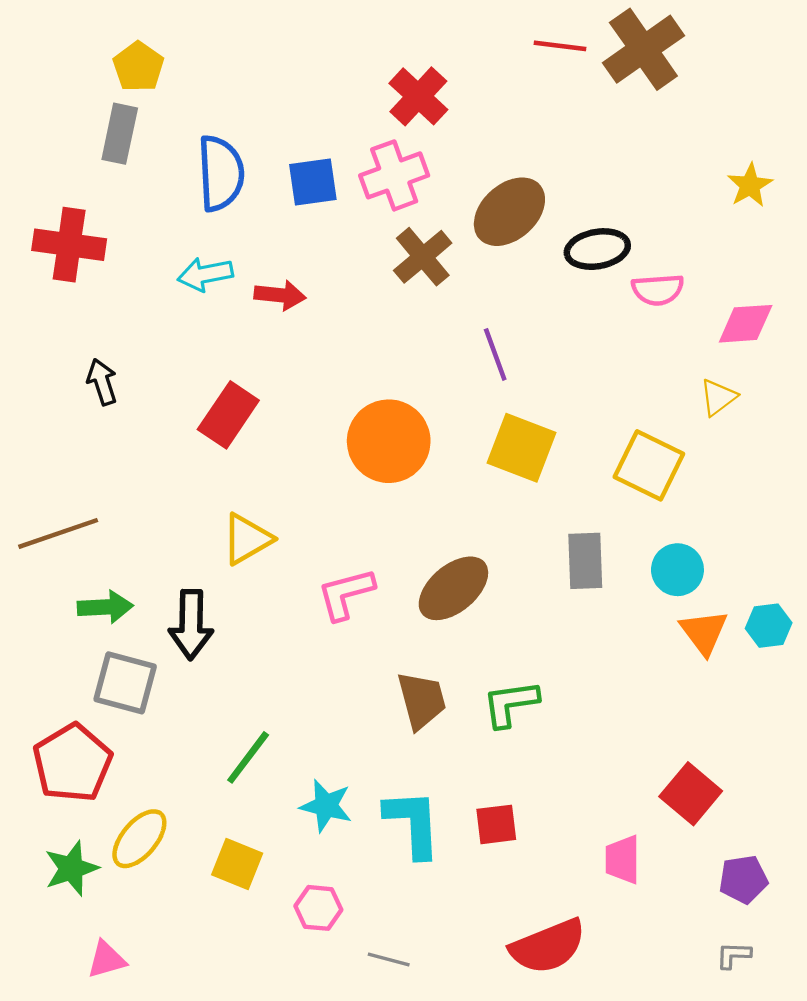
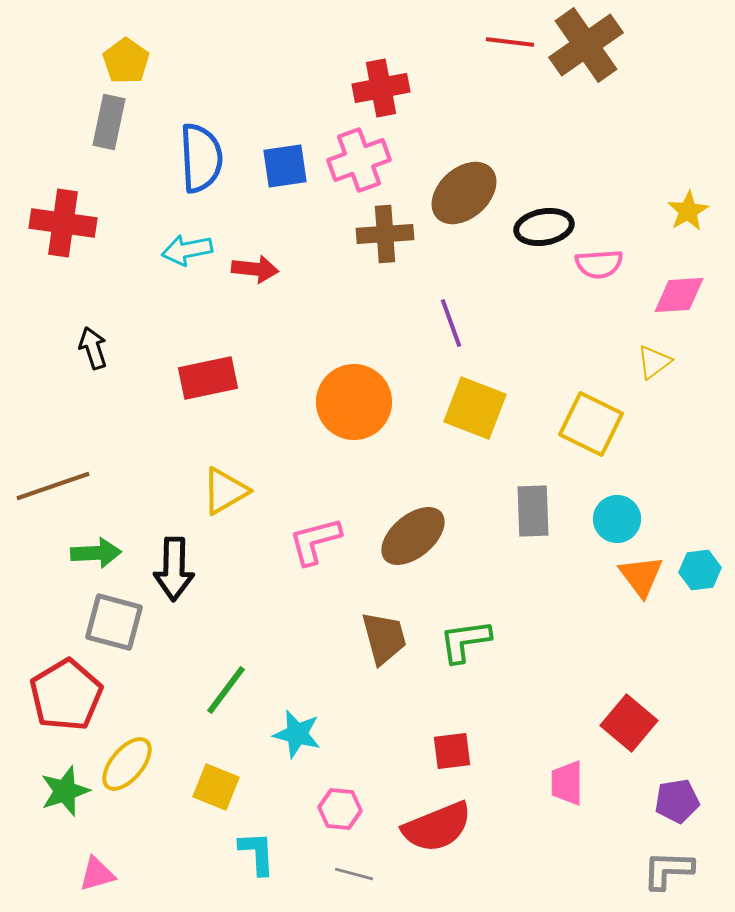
red cross: (418, 96) -> (381, 88), turned 36
yellow star: (750, 185) -> (688, 211), moved
brown cross: (423, 257) -> (385, 234), turned 36
red rectangle: (228, 415) -> (208, 378), turned 44
cyan L-shape: (413, 823) -> (257, 853), moved, size x0.7
pink hexagon: (318, 908) -> (340, 809), moved
red semicircle: (548, 946) -> (437, 827), moved
gray L-shape: (733, 955) -> (668, 870), size x1.6

